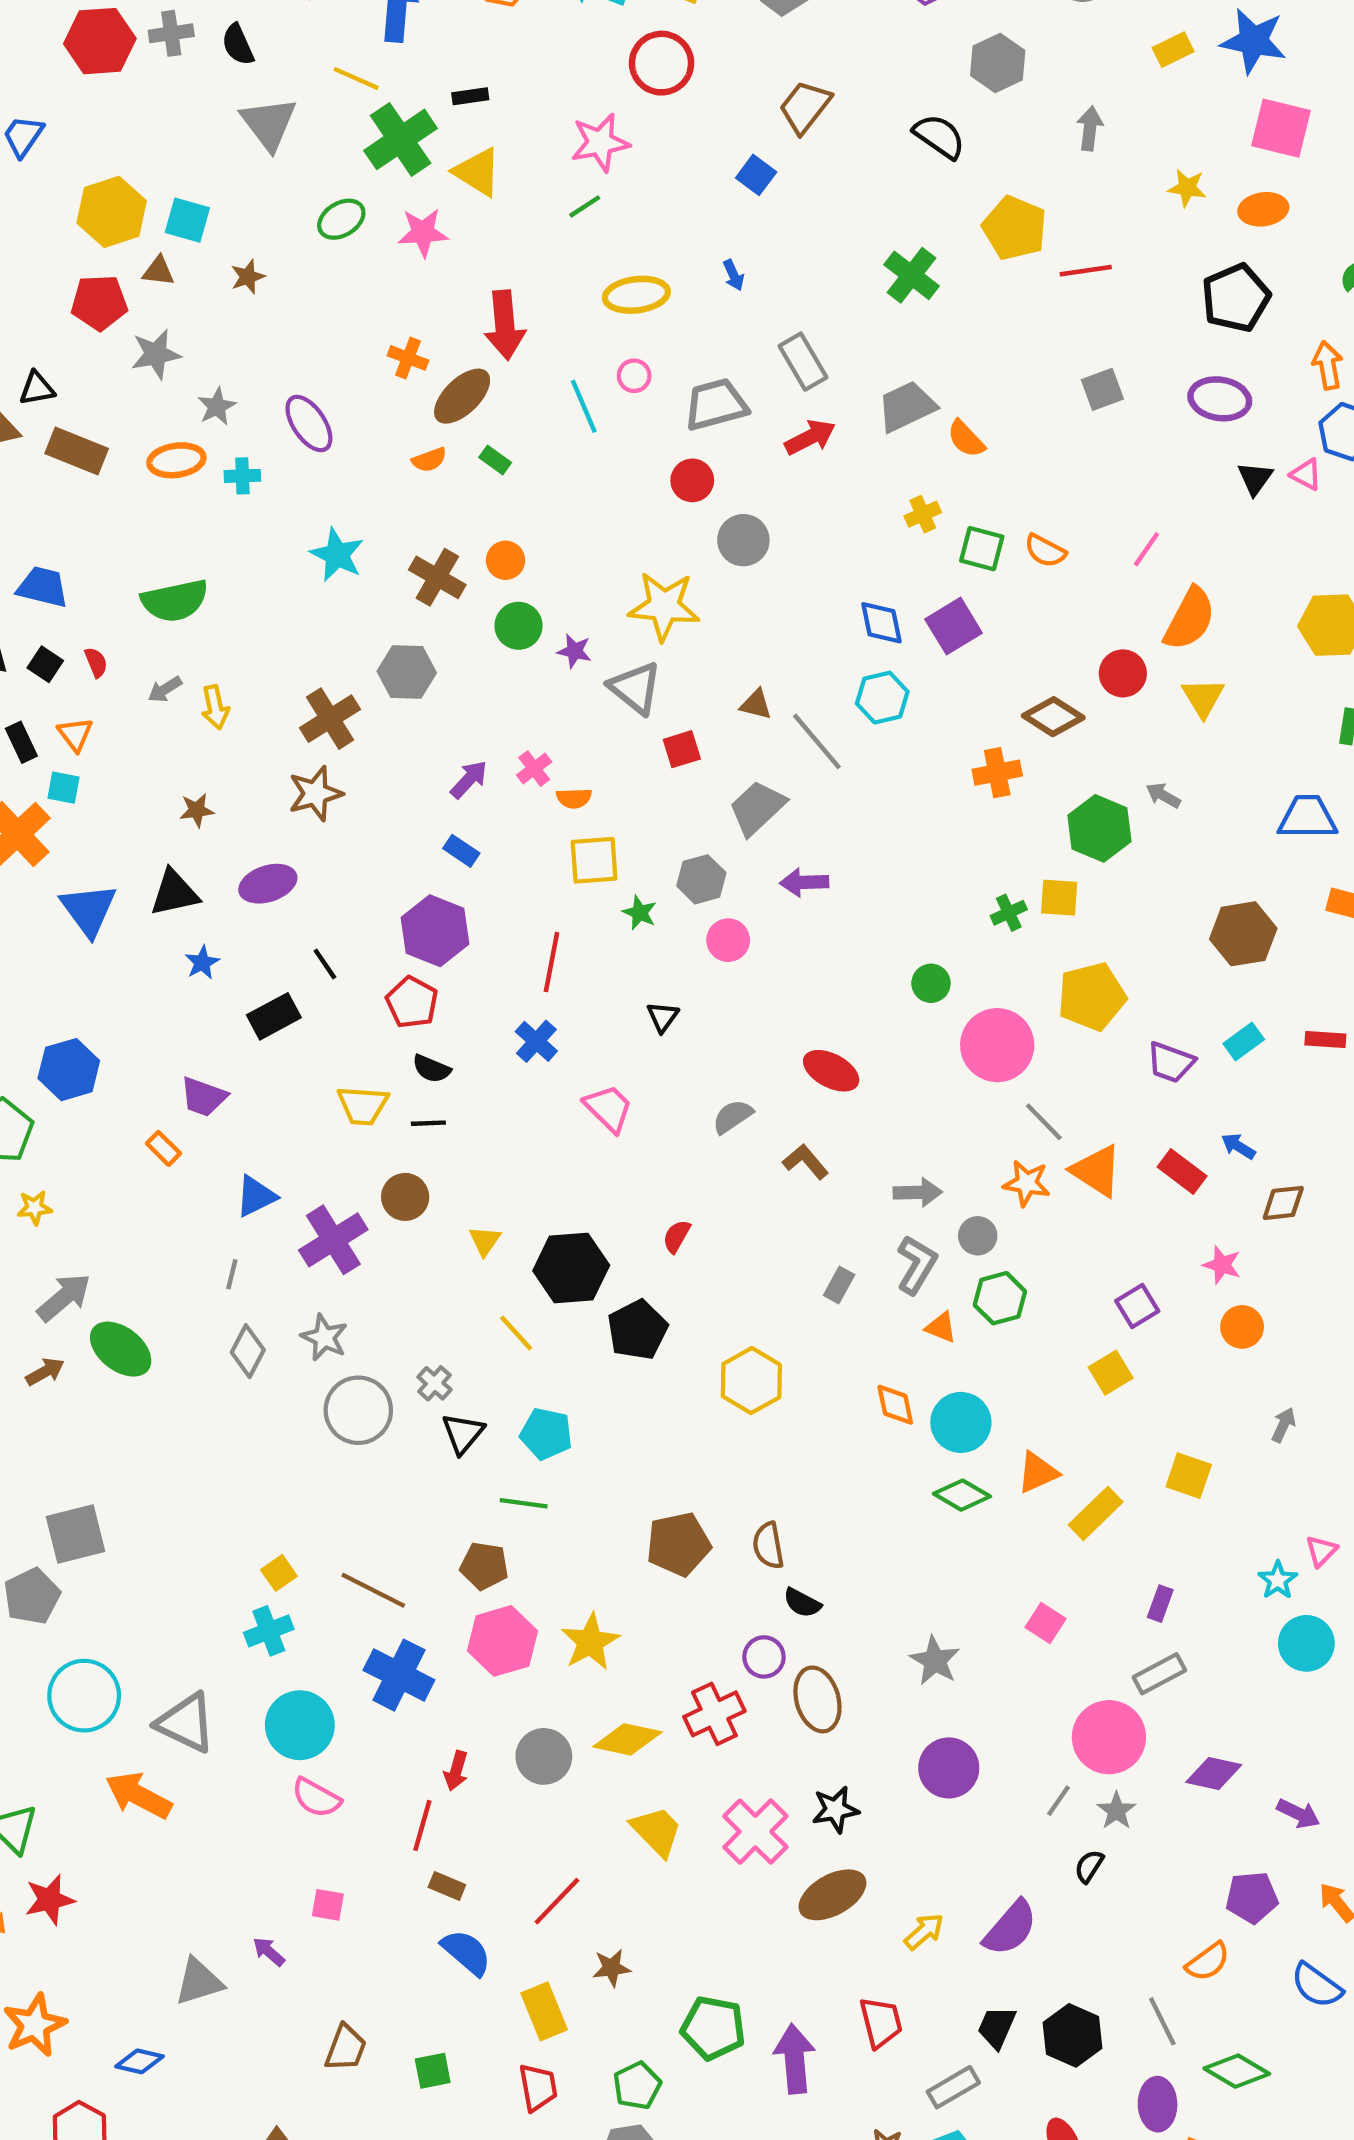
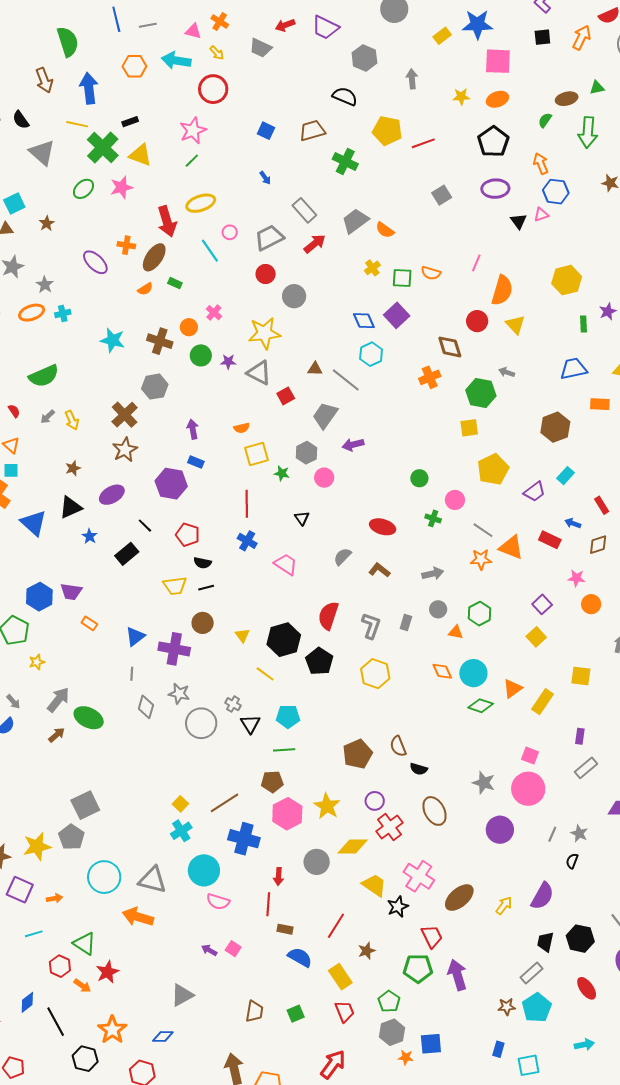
brown trapezoid: (805, 107) -> (312, 131), moved, turned 48
cyan square: (187, 220) -> (14, 204), turned -30
yellow ellipse: (636, 295) -> (201, 203), moved
purple ellipse: (309, 423) -> (95, 262), moved
pink triangle: (1306, 474) -> (541, 215), turned -35
brown diamond: (1053, 717) -> (450, 347), turned 52
pink cross: (534, 769) -> (214, 313), moved
purple arrow: (469, 779) -> (193, 429), turned -42
green cross: (1009, 913) -> (433, 518), moved, turned -35
purple hexagon: (435, 931) -> (171, 484), moved
red rectangle: (1325, 1040) -> (602, 505), moved, turned 66
pink circle: (997, 1045) -> (455, 500), size x0.6
purple trapezoid: (1171, 1062) -> (535, 492), turned -45
purple trapezoid: (204, 1097) -> (71, 592), moved
red semicircle: (677, 1236) -> (328, 616), size x1.8
gray circle: (978, 1236) -> (438, 609), moved
purple cross: (333, 1240) -> (174, 649), turned -36
gray L-shape: (917, 1265) -> (371, 626), moved
brown line: (373, 1590) -> (224, 803), turned -48
purple circle: (764, 1657) -> (375, 801), moved
pink circle: (1109, 1737) -> (528, 789), moved
black star: (835, 1810) -> (398, 907), moved
pink square: (328, 1905) -> (233, 949), turned 35
purple arrow: (269, 1952) -> (209, 950), moved
red trapezoid: (881, 2022) -> (432, 936), moved

